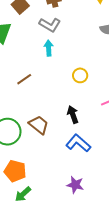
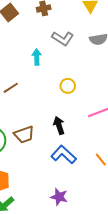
gray L-shape: (50, 25) -> (63, 38), moved
brown trapezoid: (39, 125) -> (24, 135), turned 120

